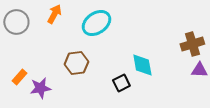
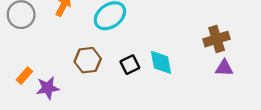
black square: (121, 83) -> (130, 65), moved

